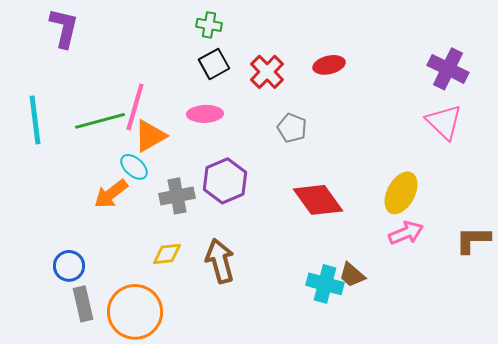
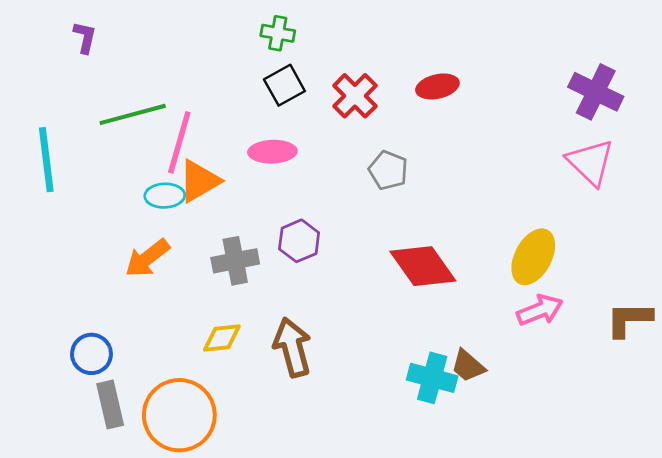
purple L-shape: (64, 28) -> (85, 37), size x0.6
green line: (100, 121) -> (133, 114), moved
cyan ellipse: (134, 167) -> (165, 196), moved, turned -44
purple hexagon: (225, 181) -> (299, 241), size x0.7

